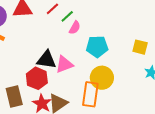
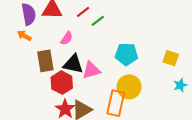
pink semicircle: (75, 28) -> (67, 38), moved
brown rectangle: (14, 97) -> (45, 61), moved

